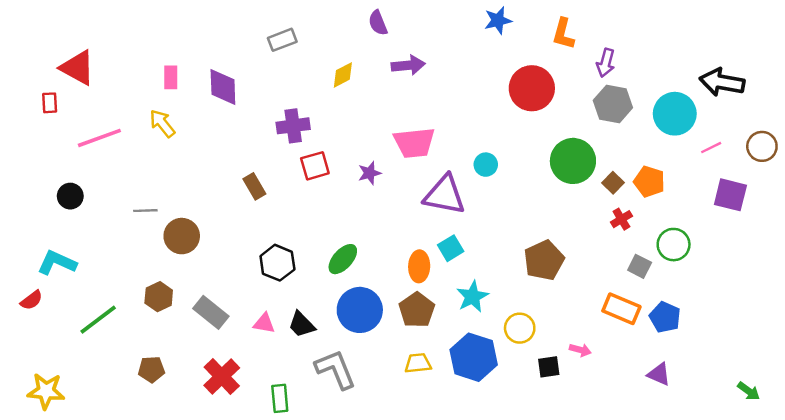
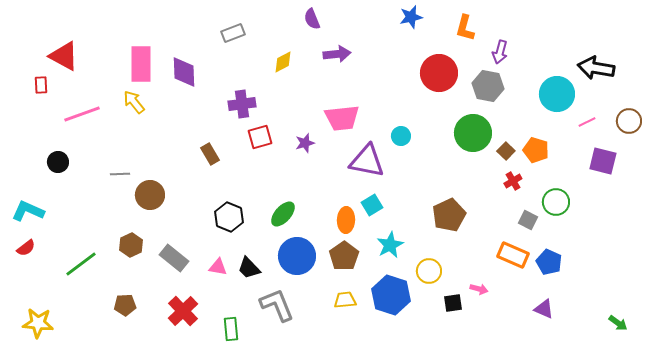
pink rectangle: (171, 77) -> (141, 64), size x1.8
gray hexagon: (613, 104) -> (488, 86), moved
cyan L-shape: (57, 263) -> (28, 211), moved

